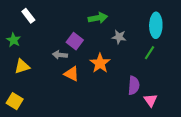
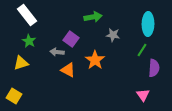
white rectangle: (28, 16) -> (27, 15), size x1.5
green star: (14, 40) -> (29, 41), moved
purple semicircle: (134, 85) -> (154, 68), moved

